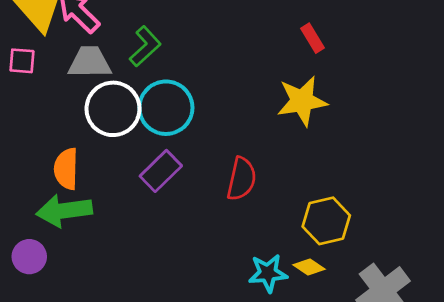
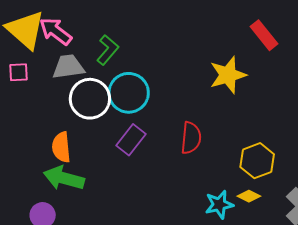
red rectangle: (313, 38) -> (264, 35), moved, size x1.4
green arrow: (64, 211) -> (64, 178), turned 30

